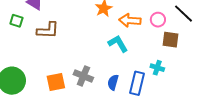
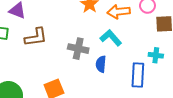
gray cross: (83, 76) -> (78, 49), moved
blue semicircle: (113, 82) -> (101, 64), moved

